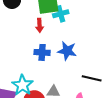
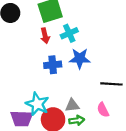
cyan cross: (61, 14) -> (69, 33), moved

